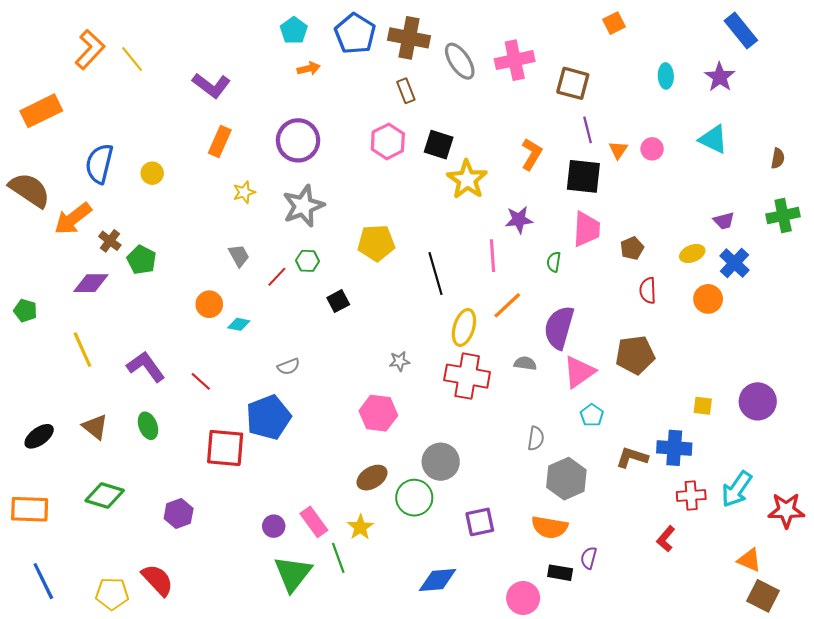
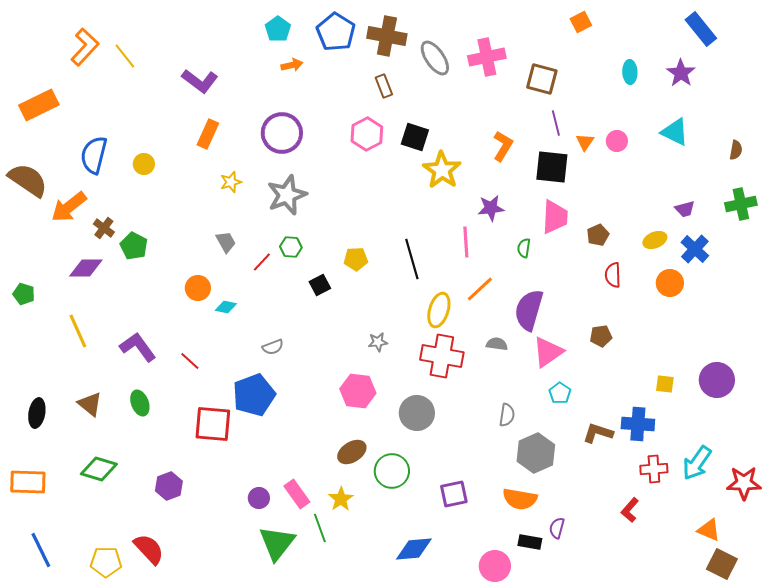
yellow pentagon: (376, 243) -> (356, 259), moved, size x0.7
brown pentagon: (635, 355) -> (601, 336), size x0.6
black ellipse: (39, 436) -> (37, 413), turned -44
gray circle: (441, 462) -> (417, 413), moved

